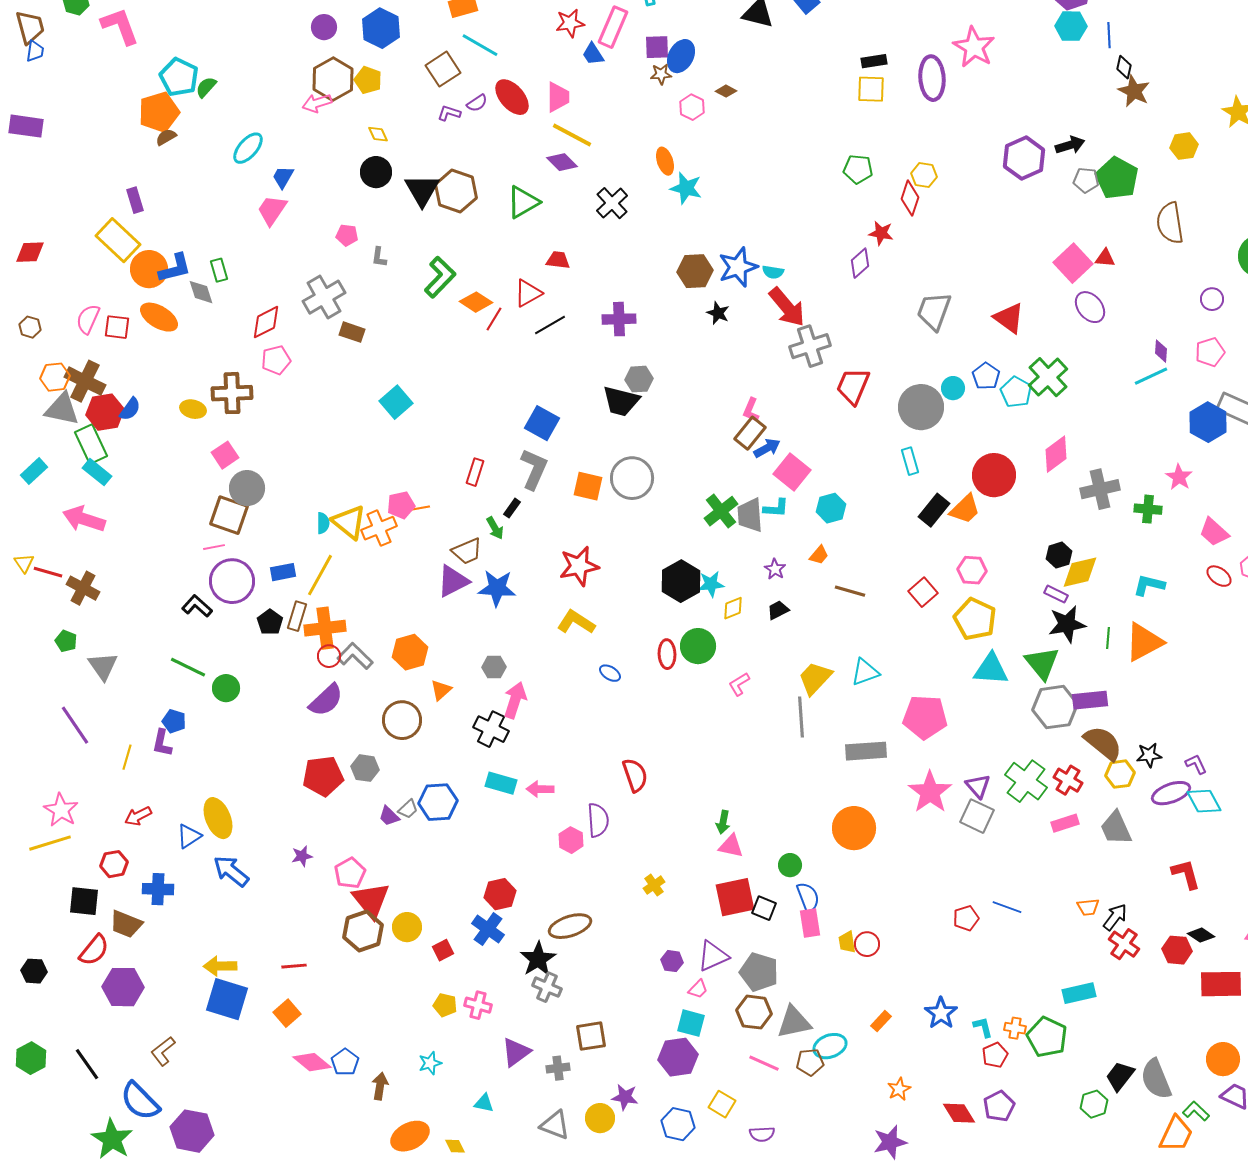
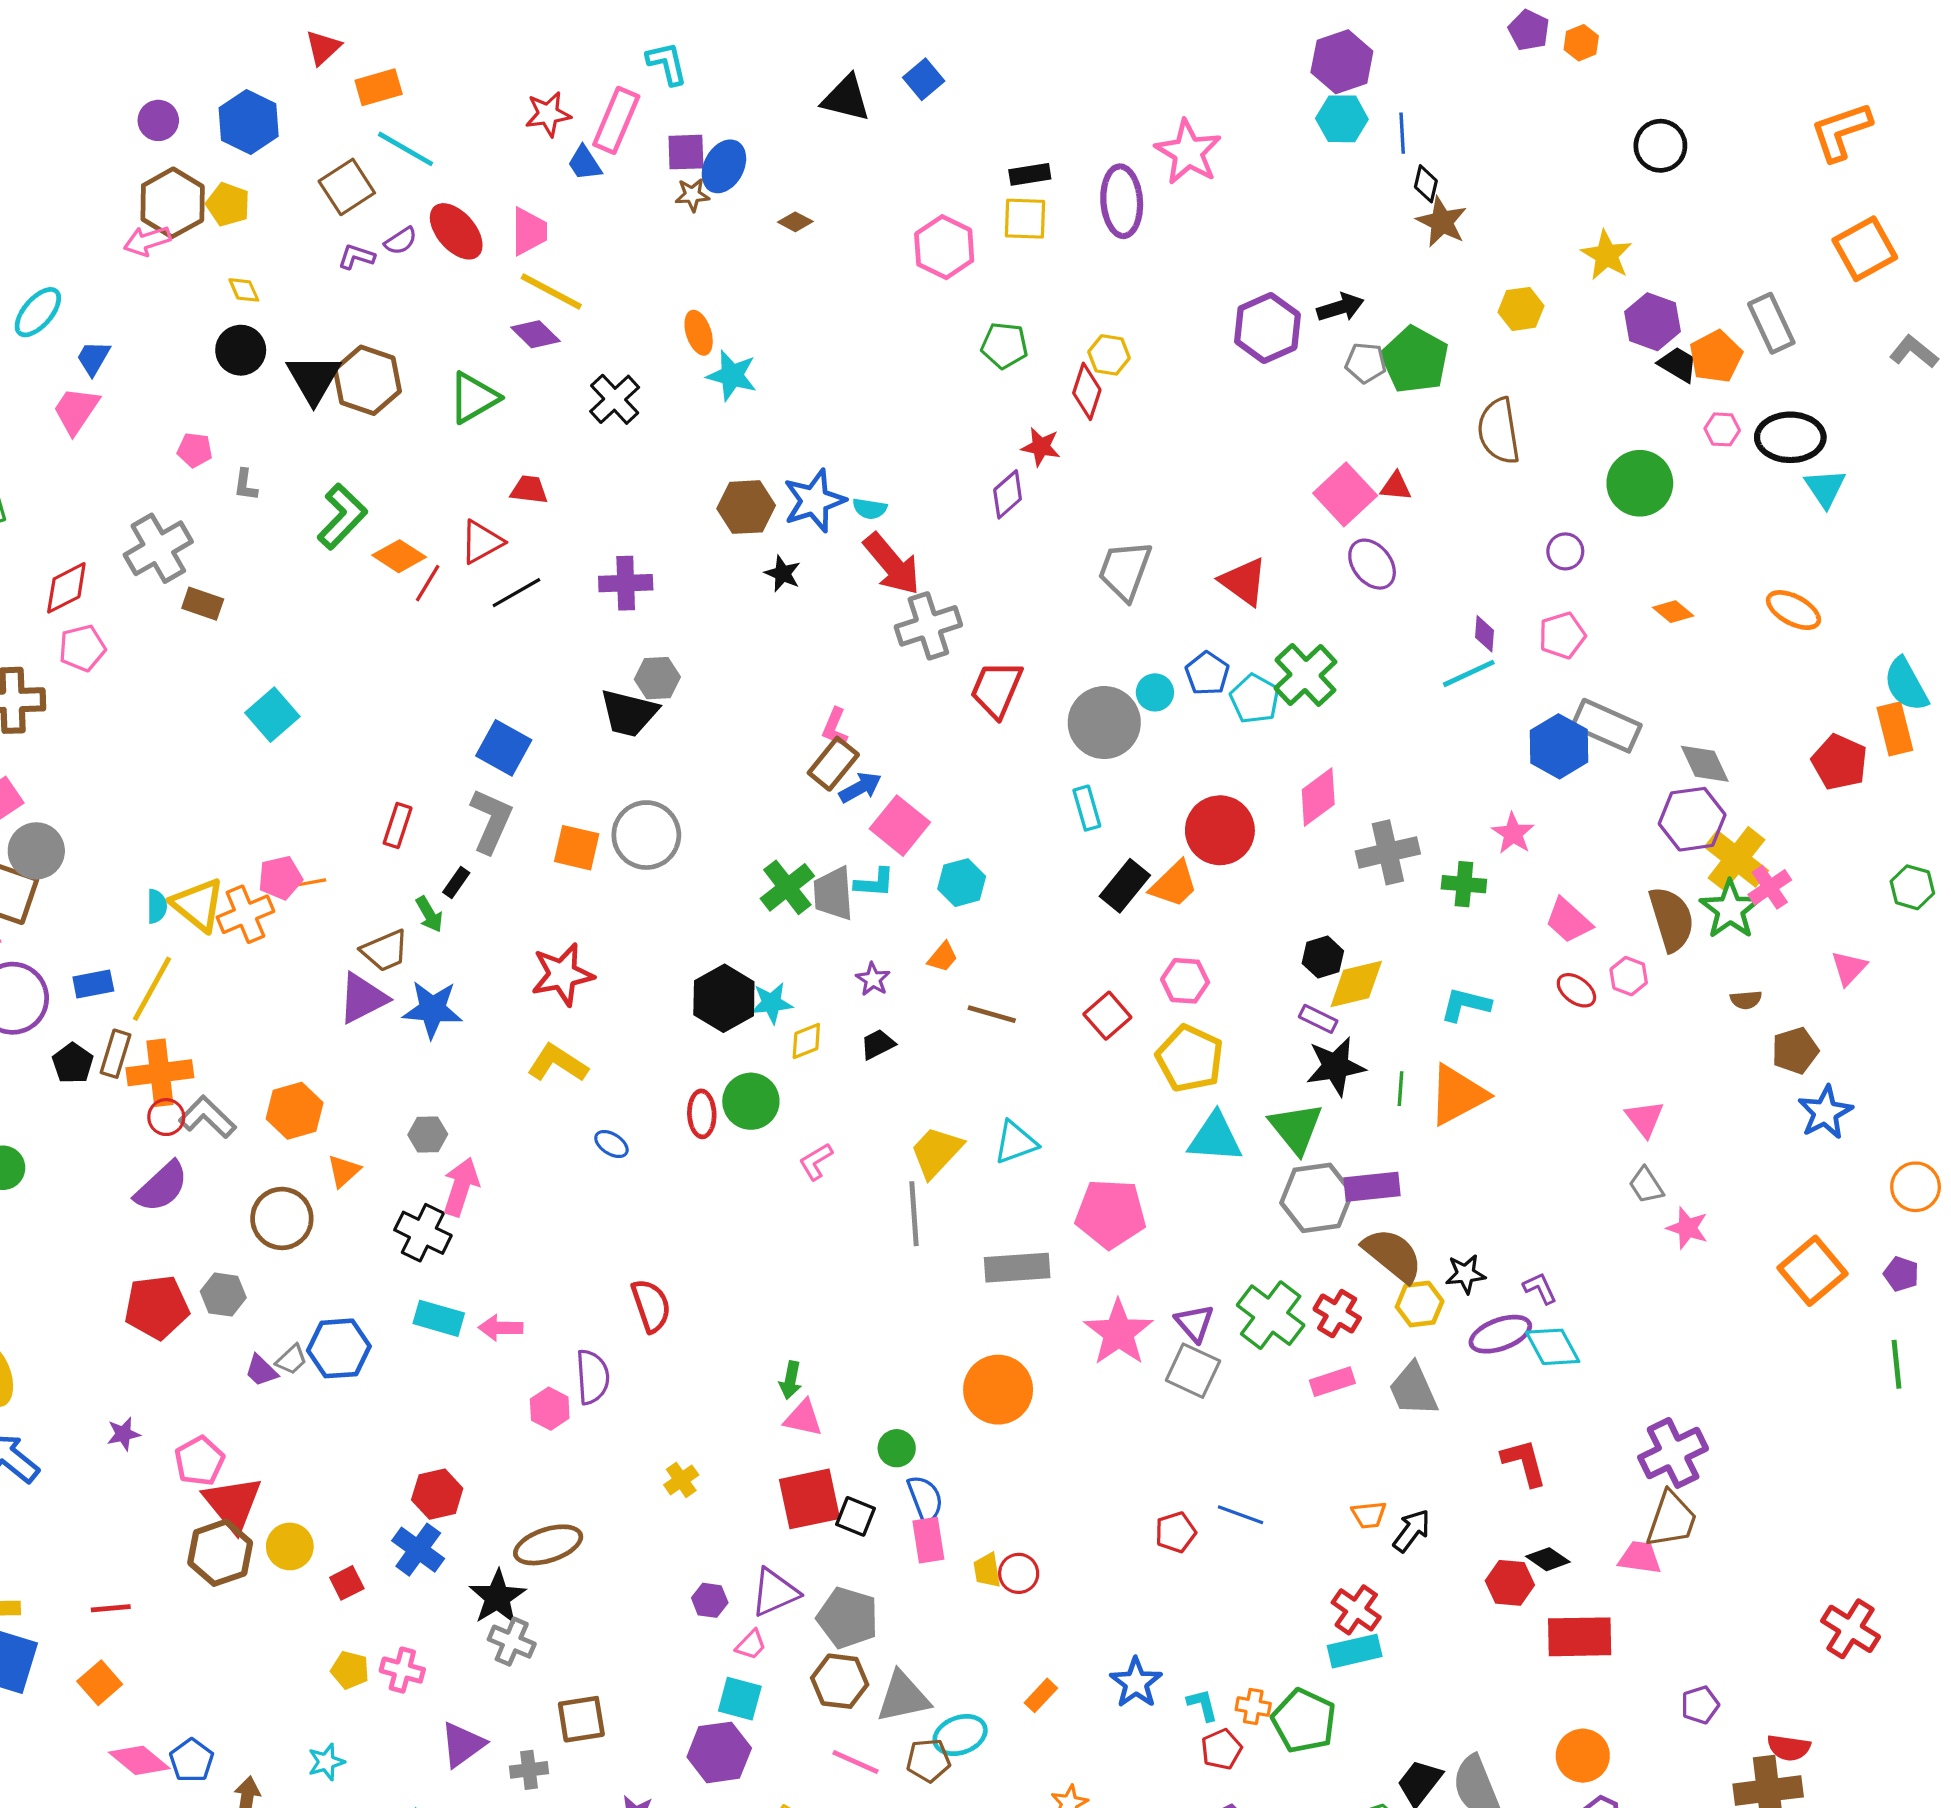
pink hexagon: (692, 107) -> (944, 247), moved, size x1.5
red cross: (1124, 944) -> (1356, 1610), moved

